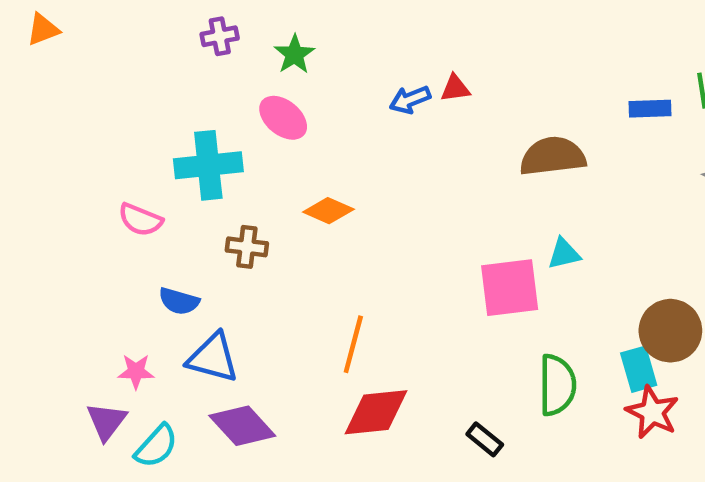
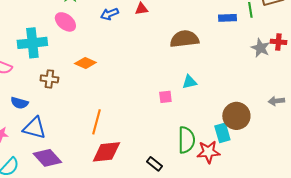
blue arrow: (410, 100) -> (109, 14), moved
pink square: (510, 288) -> (165, 97), size x0.5
red star: (652, 412) -> (208, 152), moved, turned -30

